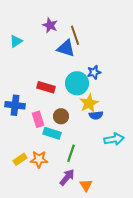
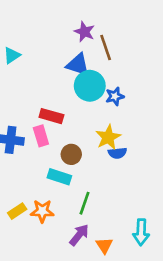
purple star: (50, 25) -> (84, 32), moved
brown line: (75, 35) -> (106, 47), moved
cyan circle: (77, 83) -> (90, 86), moved
pink rectangle: (38, 119) -> (41, 136), moved
cyan arrow: (114, 139) -> (141, 232), moved, turned 102

